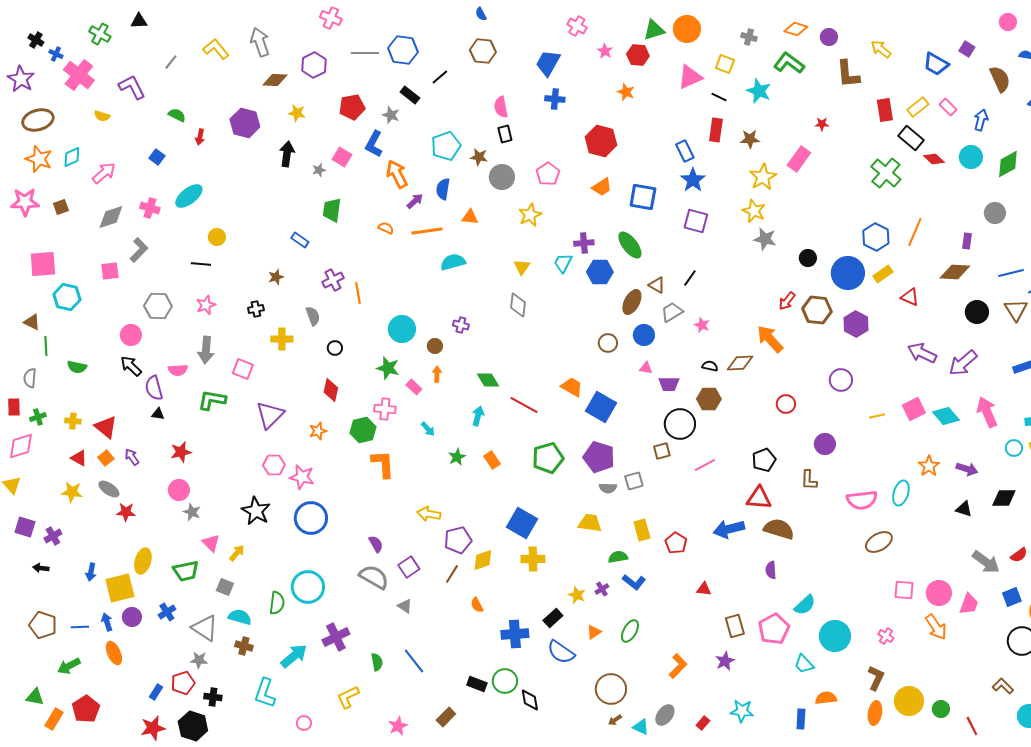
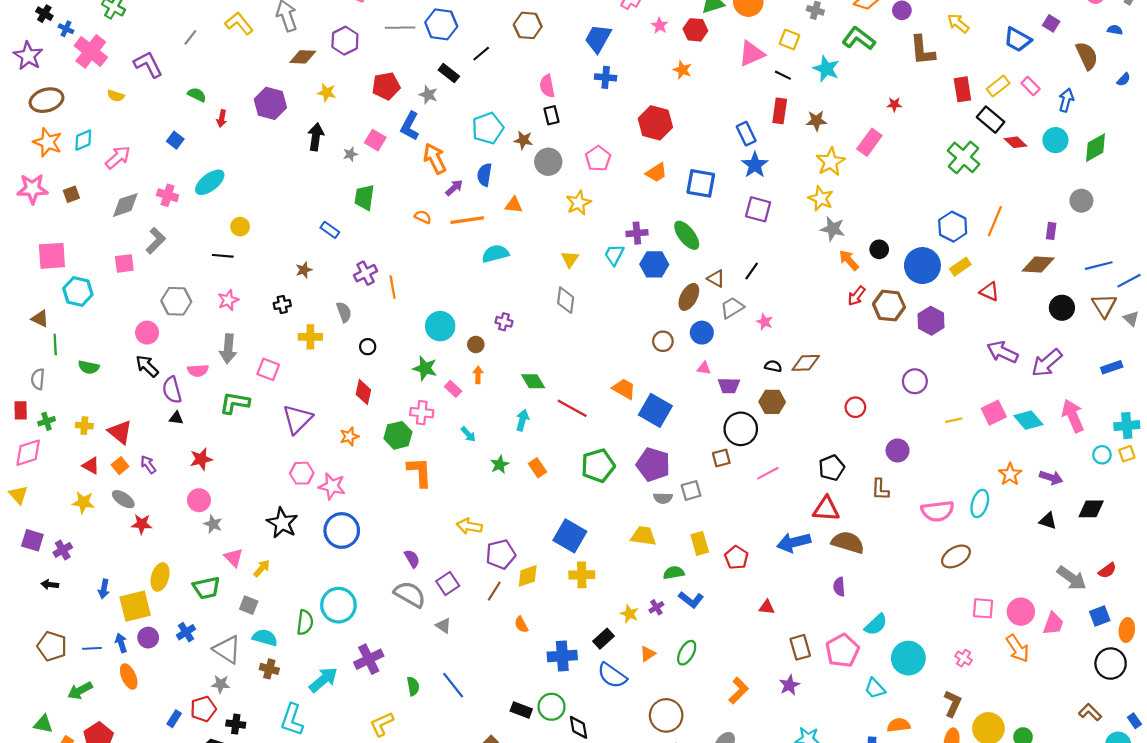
orange arrow: (770, 339) -> (849, 260), moved, size x0.7

